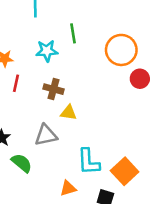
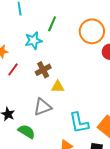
green line: (73, 33) -> (52, 24), turned 42
red line: (16, 83) -> (13, 69), turned 32
brown cross: (54, 89) -> (43, 70), turned -35

